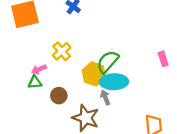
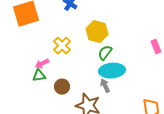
green semicircle: (108, 62) -> (105, 53), size x0.7
yellow hexagon: (94, 74) -> (97, 32), moved

